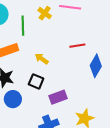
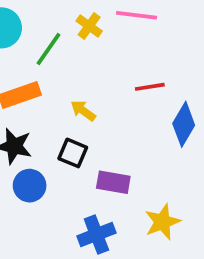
green line: (23, 26) -> (49, 49), turned 36
purple rectangle: (58, 97) -> (113, 182), turned 30

